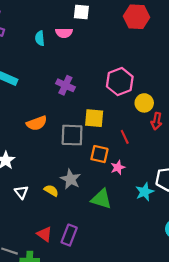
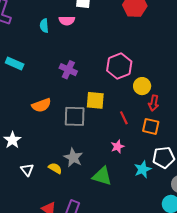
orange square: (99, 154) -> (151, 126), moved

